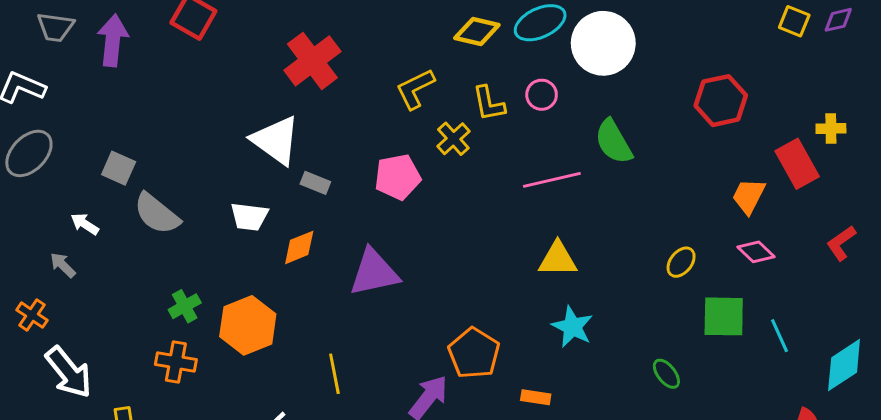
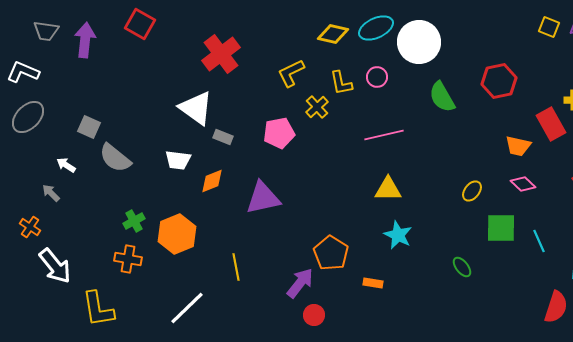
green semicircle: (614, 142) -> (442, 97), moved
orange trapezoid: (749, 196) -> (518, 146), turned -104

